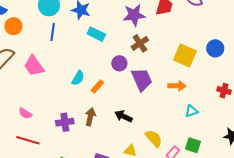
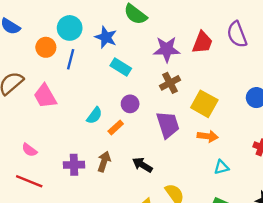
orange circle: (13, 26) -> (46, 47), moved
yellow square: (185, 55) -> (204, 104), moved
purple circle: (119, 63) -> (130, 104), moved

